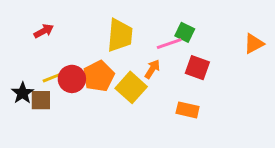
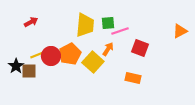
green square: (185, 32) -> (108, 23), moved, turned -32

